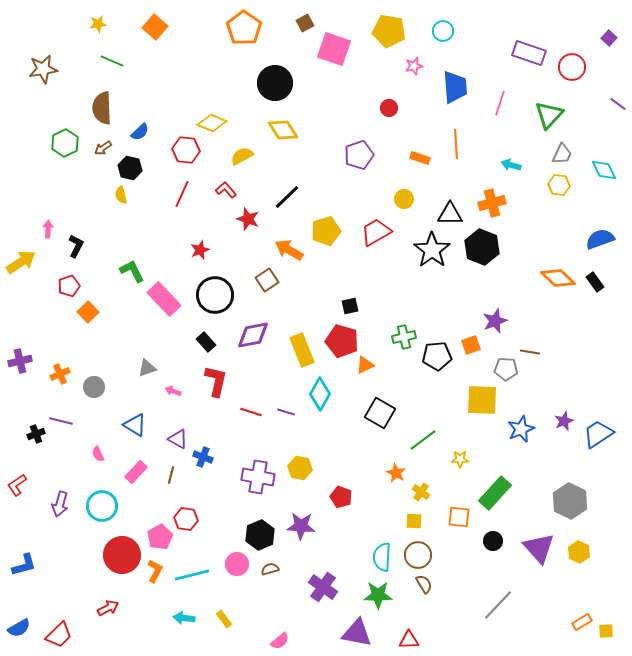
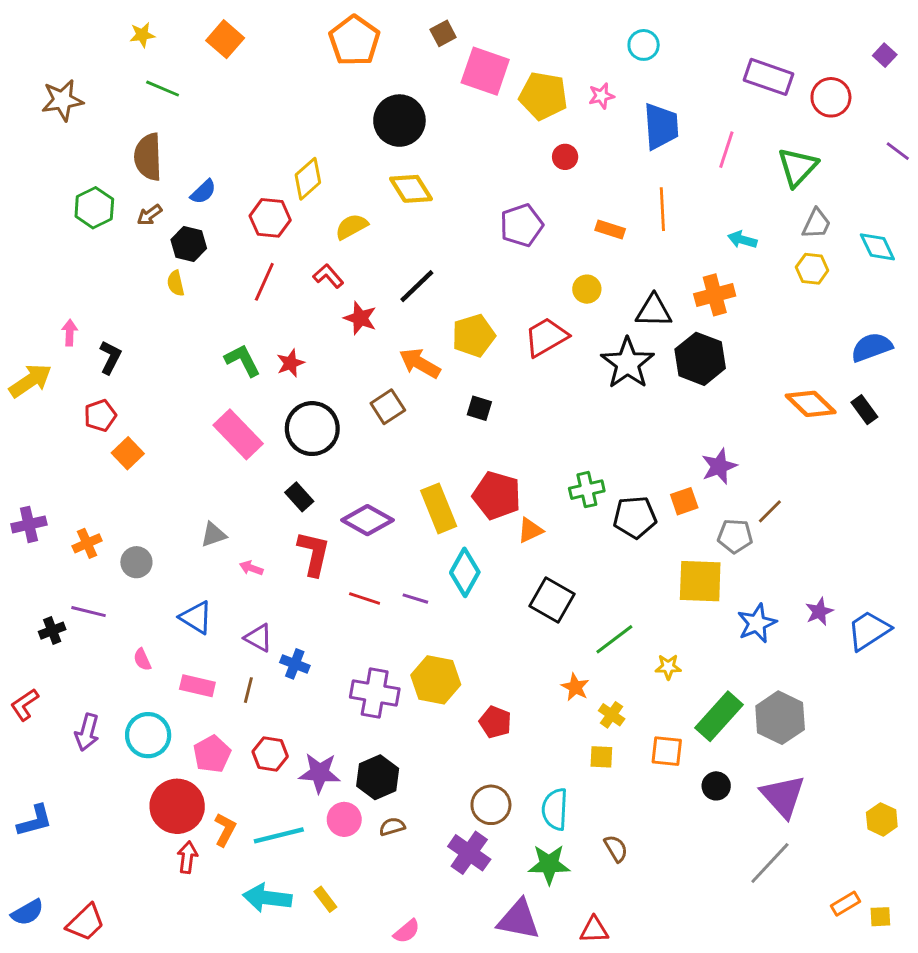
yellow pentagon: (389, 31) -> (543, 96), moved
yellow diamond: (212, 123) -> (308, 179), turned -64
green L-shape: (132, 271) -> (243, 360), moved
black square: (350, 306) -> (479, 408), moved, turned 30
purple diamond: (253, 335) -> (367, 520), moved, turned 40
brown line: (530, 352) -> (770, 511), turned -54
yellow hexagon: (300, 468) -> (436, 680), size x1.4
pink rectangle: (136, 472) -> (197, 686), turned 60
gray hexagon: (570, 501) -> (780, 718), moved
purple star: (301, 526) -> (320, 773), moved
pink pentagon: (160, 537) -> (212, 754), moved
yellow hexagon: (579, 552) -> (882, 819), moved
brown circle: (418, 555) -> (491, 805), moved
gray line: (498, 605) -> (770, 863), moved
red arrow: (108, 608) -> (187, 857), moved, turned -55
cyan arrow: (184, 618) -> (267, 898), size x1.5

